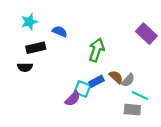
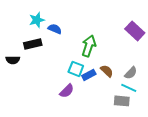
cyan star: (29, 22) -> (37, 20), moved
black semicircle: (25, 67) -> (13, 60), moved
gray semicircle: (128, 80) -> (131, 73), moved
cyan square: (82, 89) -> (76, 69), moved

